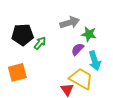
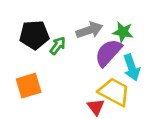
gray arrow: (70, 23) -> (90, 30), moved
purple semicircle: (78, 49) -> (108, 53), size x1.6

